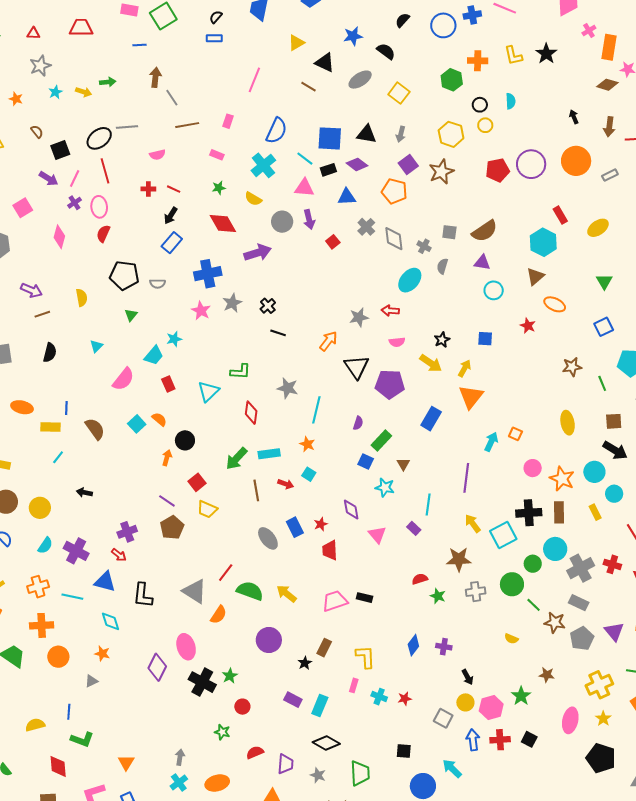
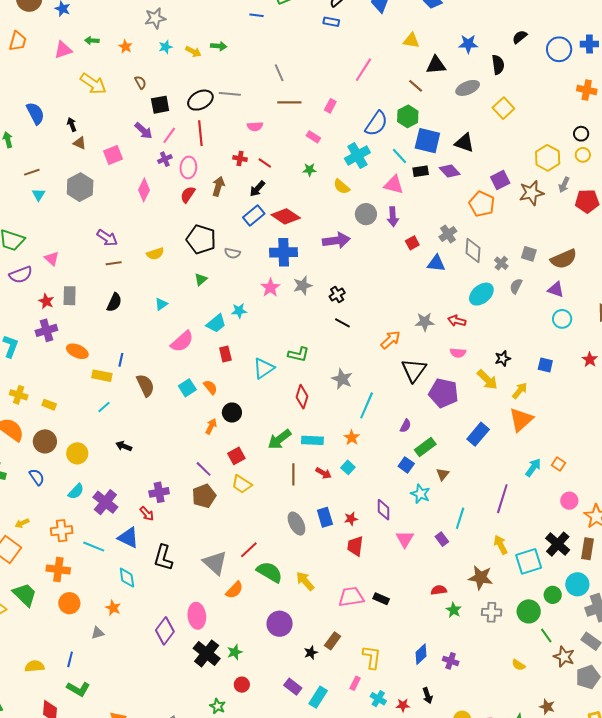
yellow triangle: (296, 43) -> (411, 40), turned 30
black semicircle: (386, 51) -> (498, 65), turned 36
black triangle: (325, 63) -> (436, 65), turned -40
brown arrow: (155, 77) -> (218, 186), moved
green hexagon: (452, 80) -> (408, 116), moved
gray arrow: (401, 134) -> (564, 185), moved
blue triangle: (347, 197) -> (436, 263), moved
red diamond: (223, 224) -> (286, 216), moved, turned -36
yellow semicircle: (82, 298) -> (155, 254), turned 72
black cross: (529, 513) -> (558, 544), turned 35
black arrow: (468, 677) -> (427, 696), moved

